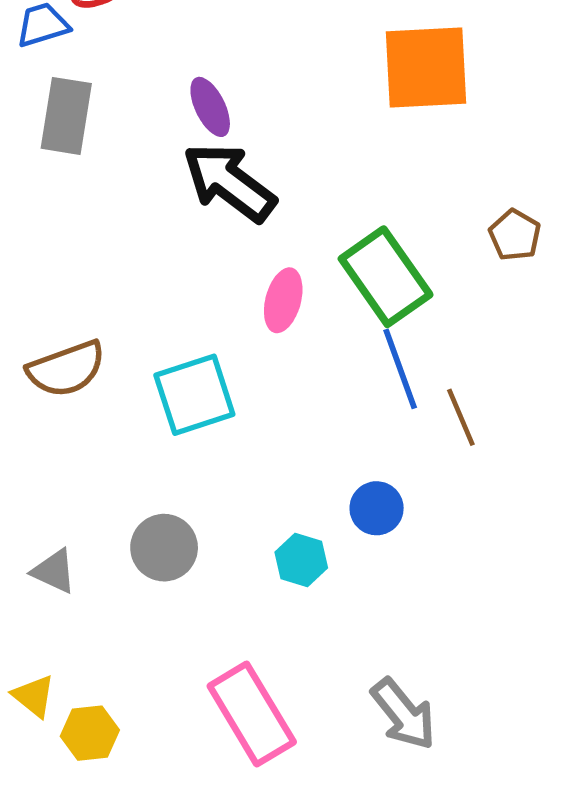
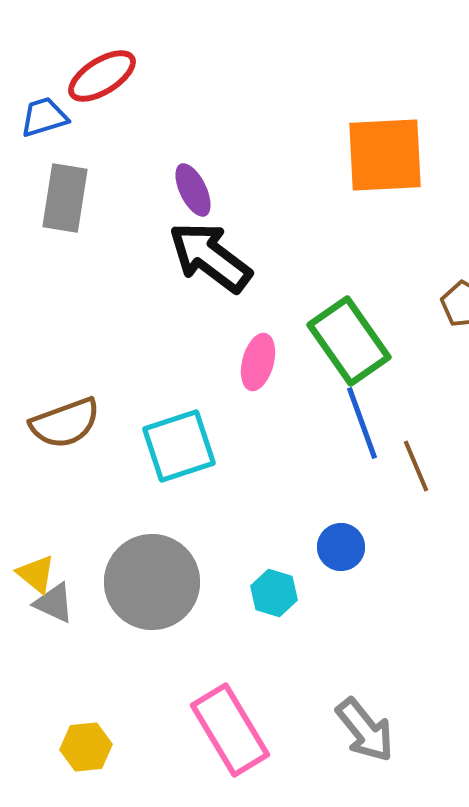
gray circle: (164, 548) -> (152, 582), size x1.6
yellow triangle: (34, 696) -> (36, 574), moved

